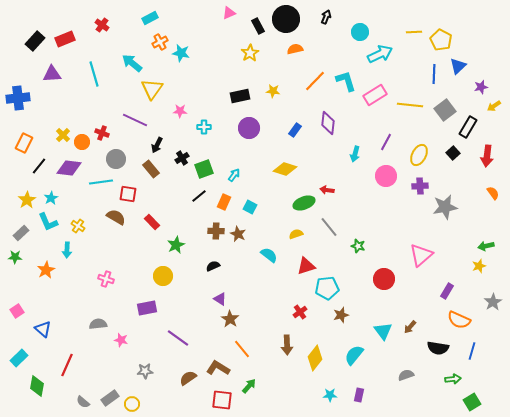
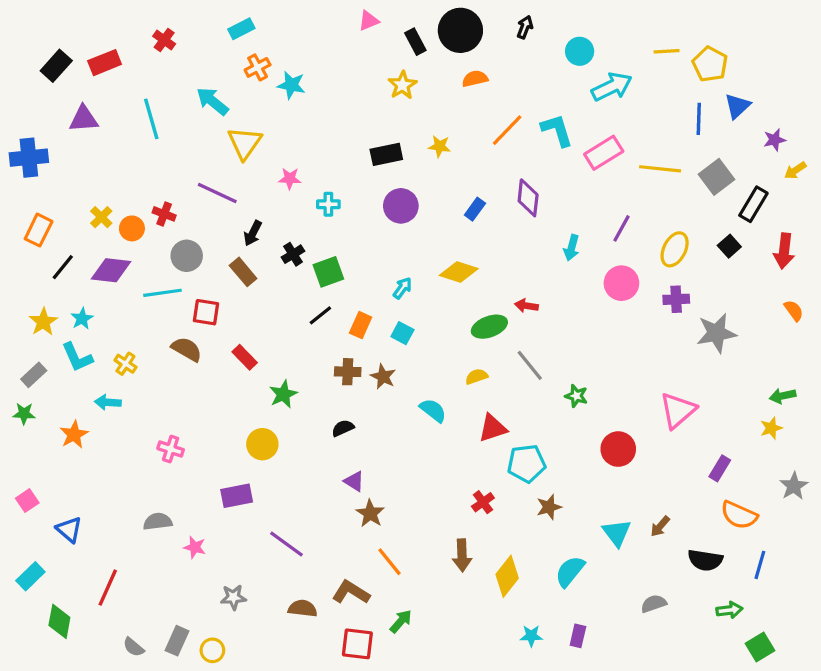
cyan arrow: (234, 175) -> (402, 288), moved
cyan arrow: (67, 250) -> (108, 402), turned 91
brown semicircle: (188, 378) -> (303, 608), turned 42
gray rectangle: (110, 398) -> (177, 641), turned -30

